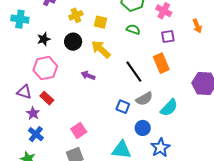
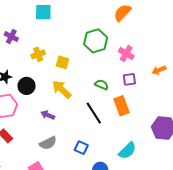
orange arrow: (197, 26) -> (159, 70), turned 88
green semicircle: (133, 29) -> (102, 85), moved
black circle: (73, 42) -> (27, 86), moved
gray semicircle: (144, 99) -> (48, 143), moved

